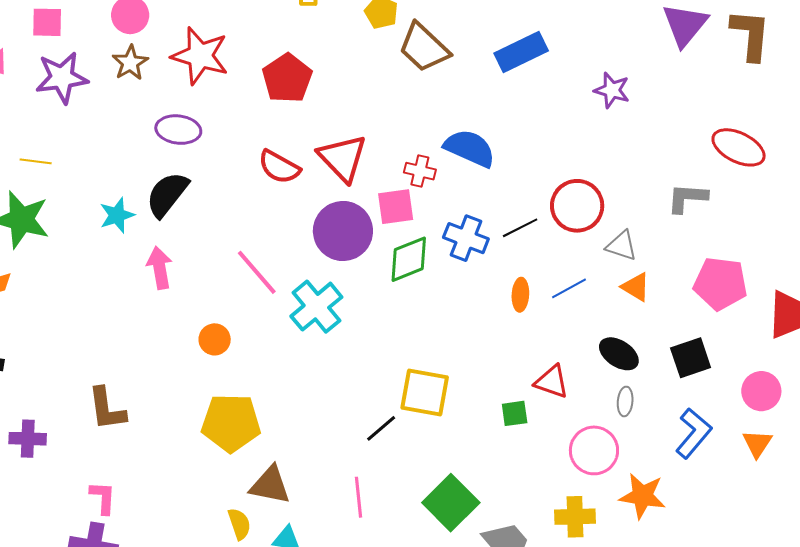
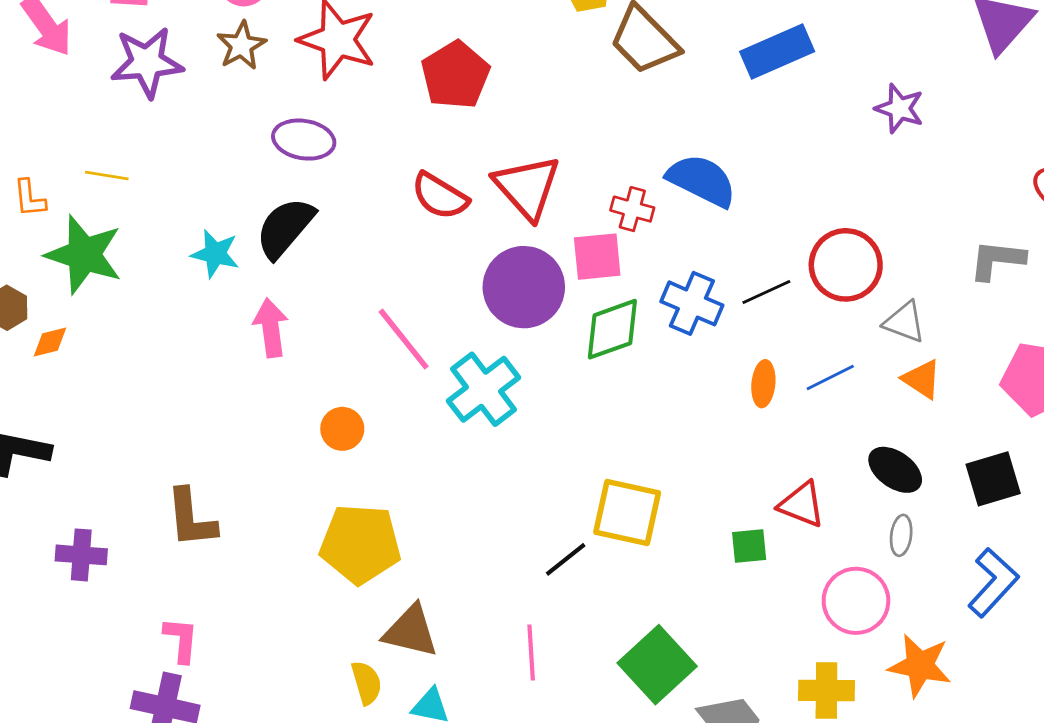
cyan star: (117, 215) -> (215, 254), turned 30

